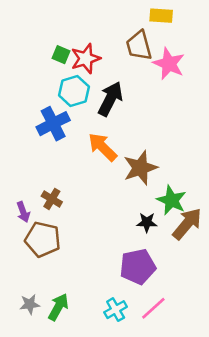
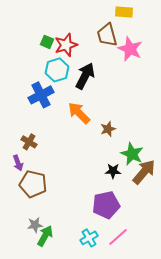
brown star: (140, 168) -> (108, 129), size x0.6
brown cross: (52, 199) -> (29, 142), moved
gray star: (30, 304) -> (35, 225), moved

